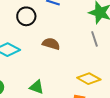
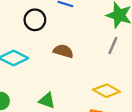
gray line: (94, 39) -> (113, 45), turned 42

